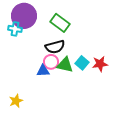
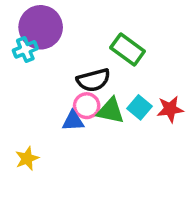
green rectangle: (60, 23) -> (128, 49), moved
cyan cross: (15, 29) -> (25, 49), turned -32
yellow star: (16, 101) -> (27, 159), moved

